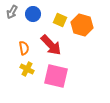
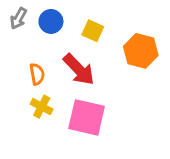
orange hexagon: (82, 25) -> (141, 51), moved

